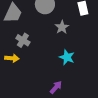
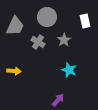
gray cross: (23, 40) -> (38, 42), moved

